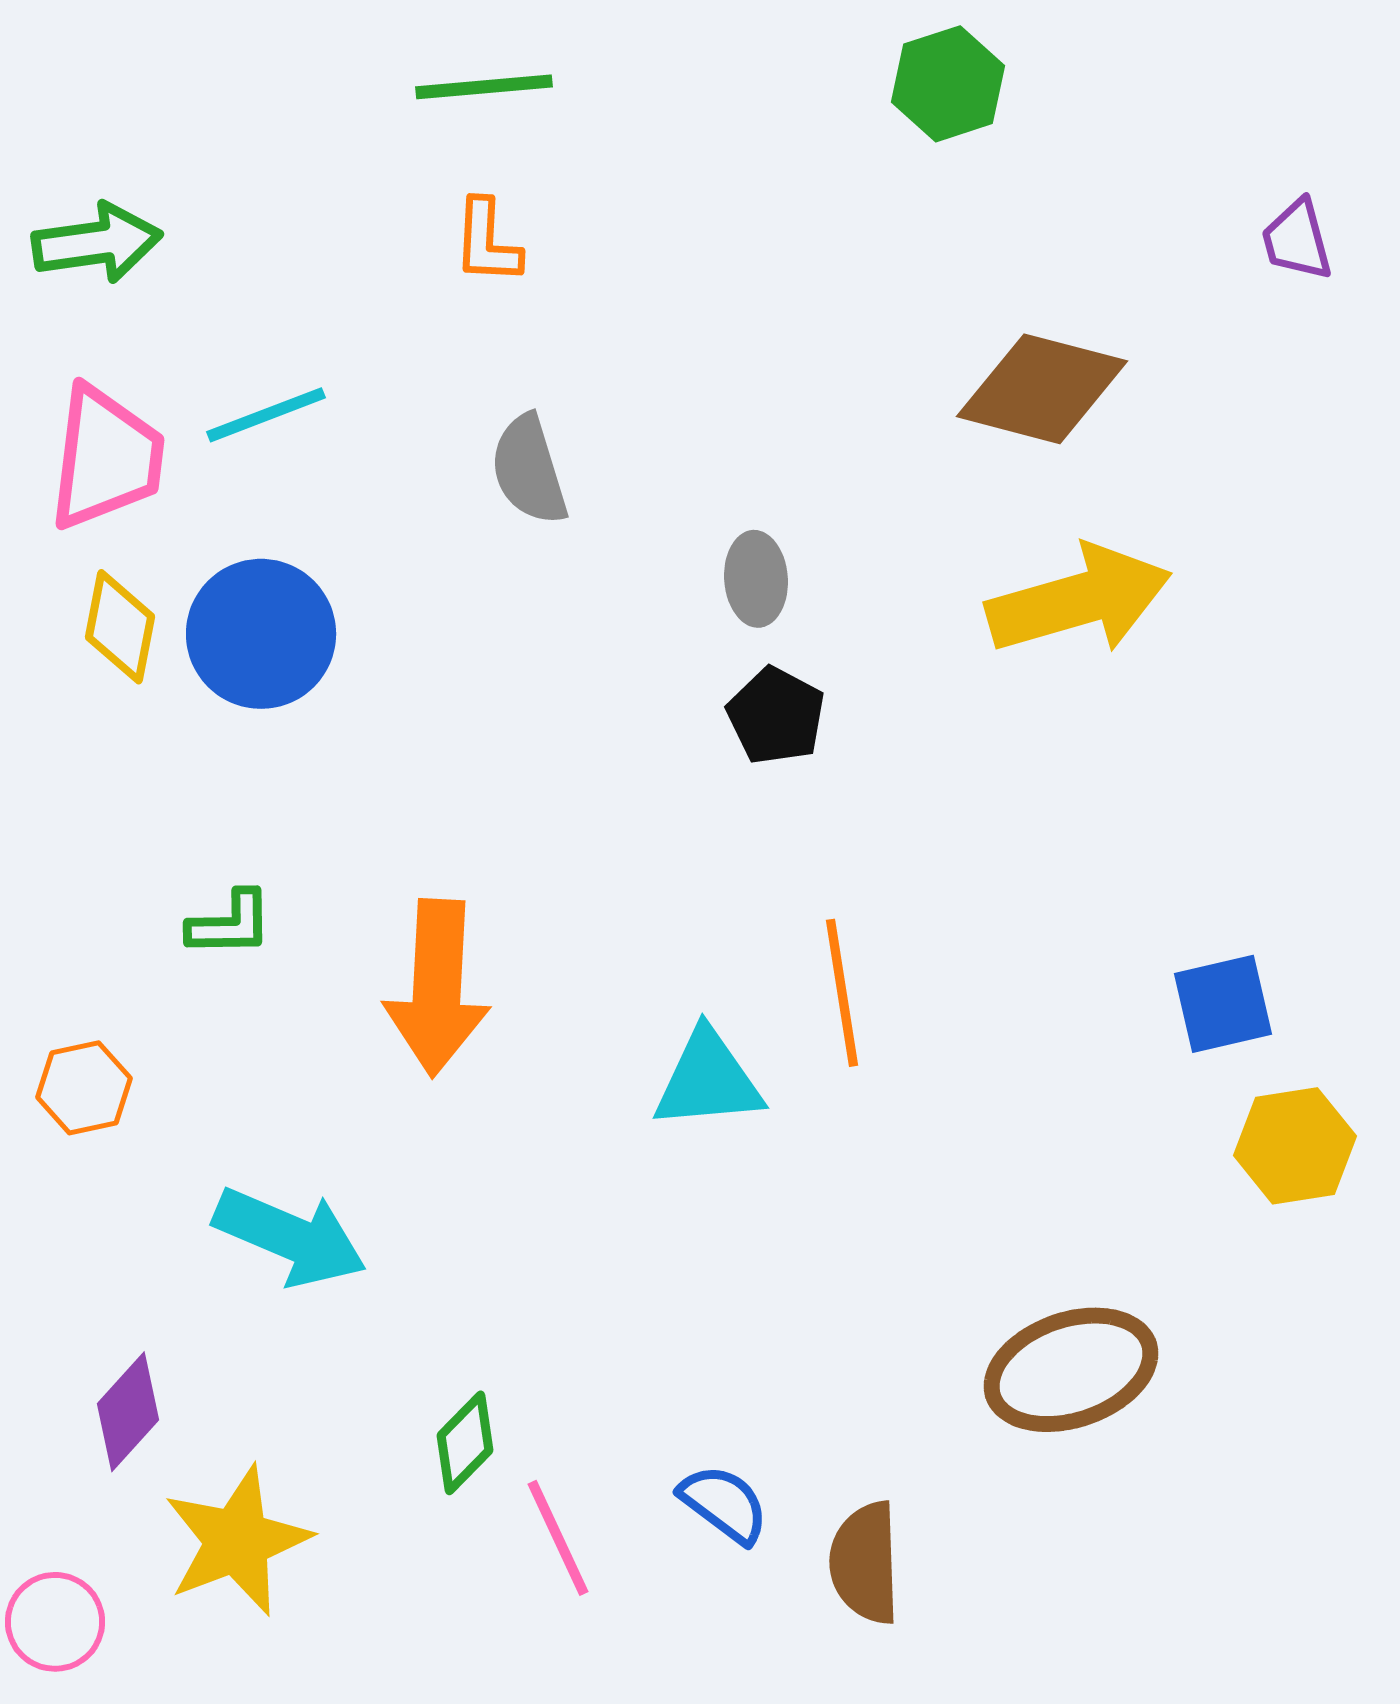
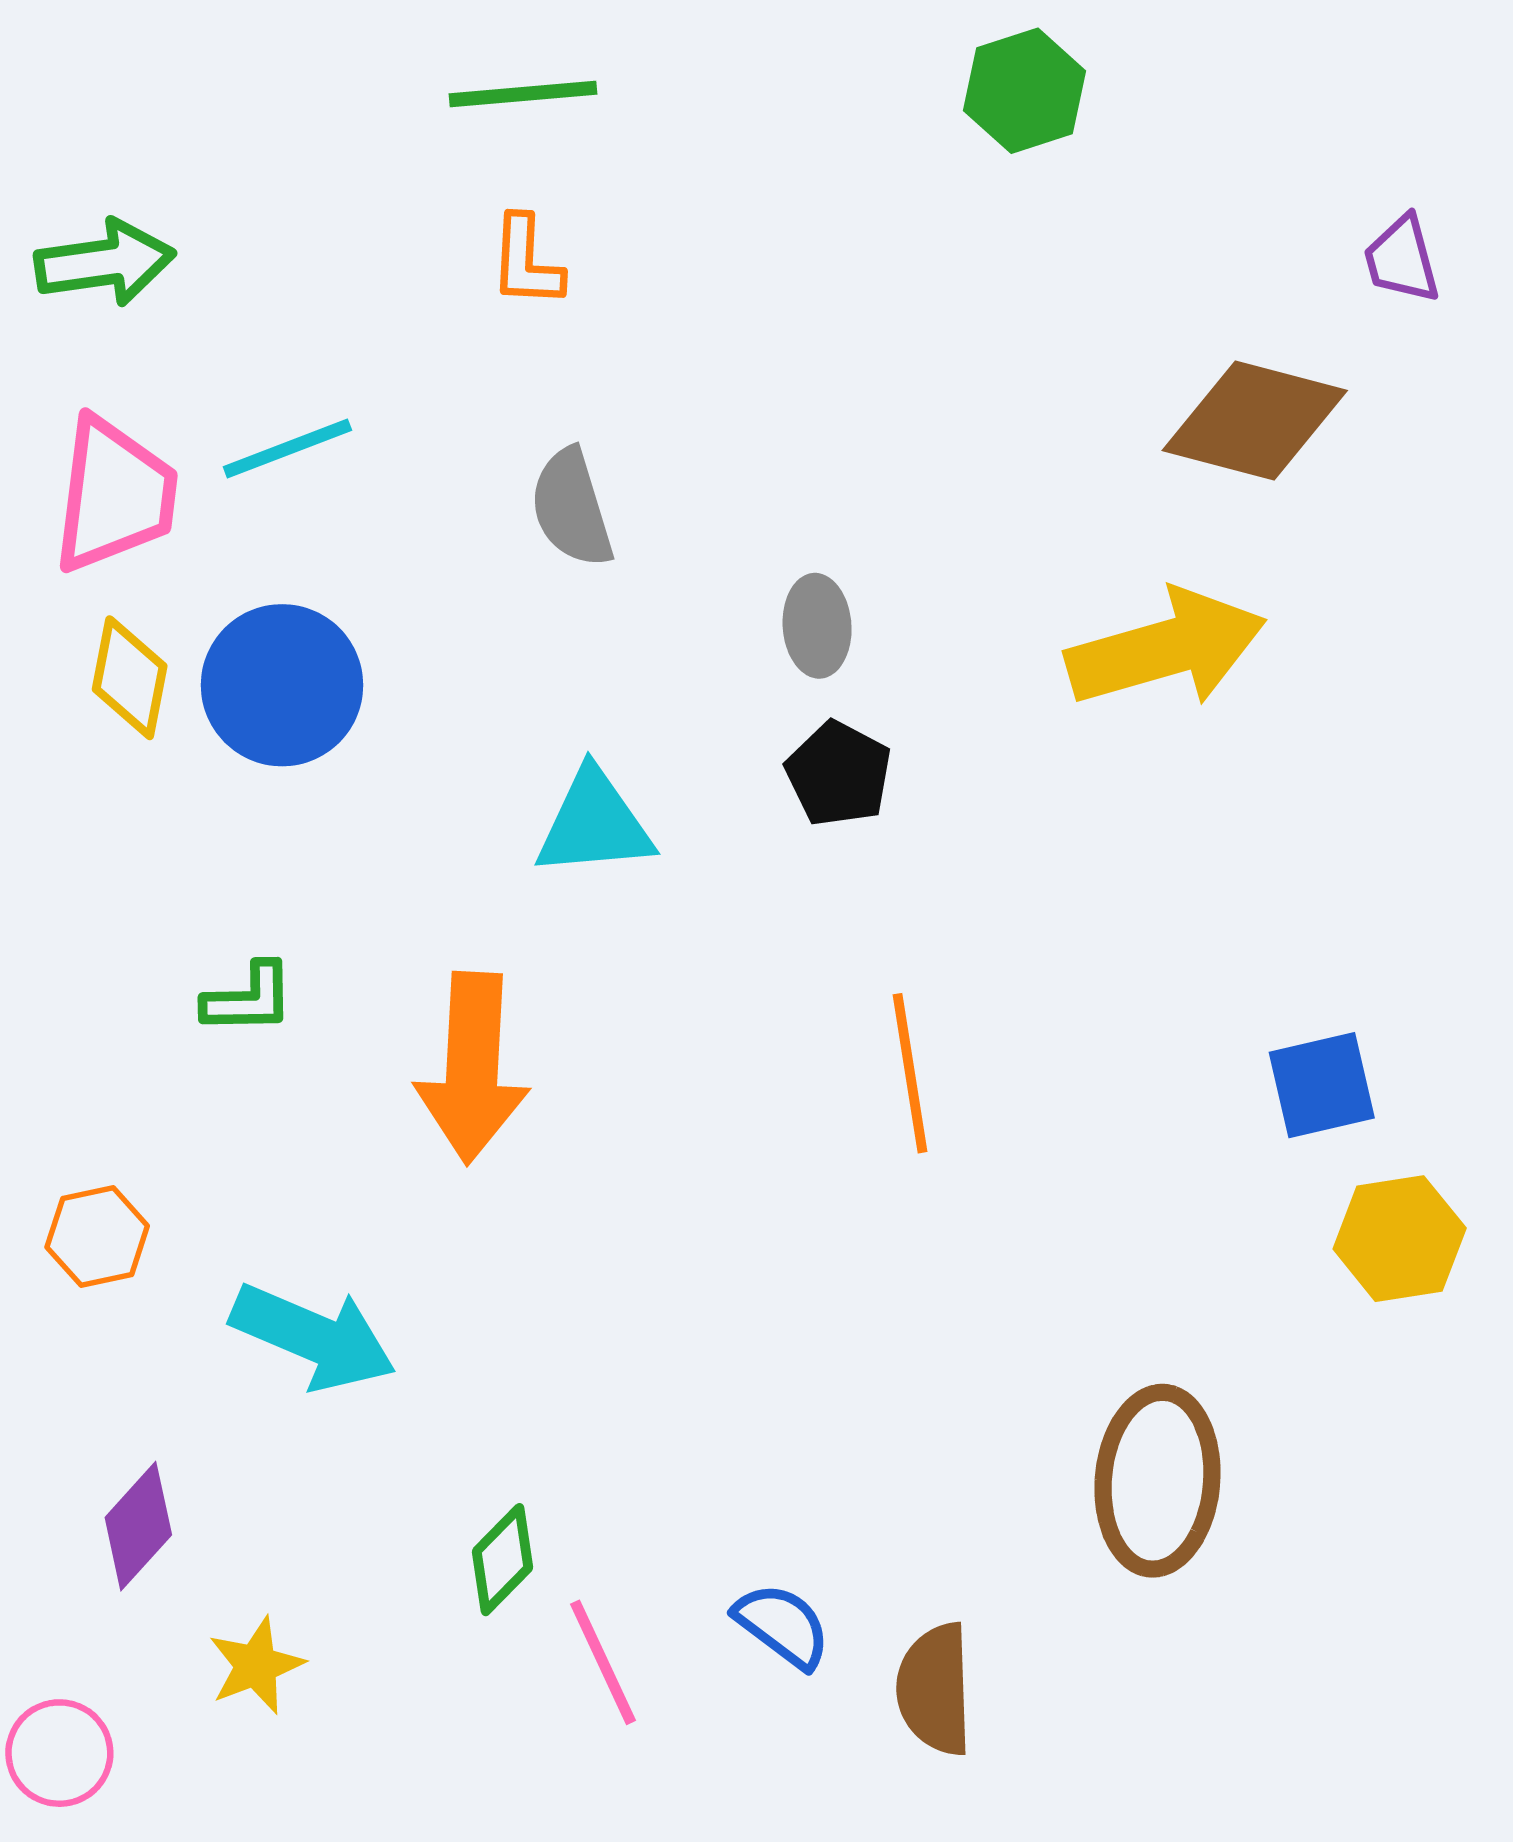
brown diamond: (1042, 389) -> (1255, 420), moved
cyan triangle: (708, 1080) -> (594, 824), moved
orange hexagon: (84, 1088) -> (97, 1236), moved
brown ellipse: (1071, 1370) -> (1157, 1481), turned -66
yellow star: (237, 1541) -> (256, 1666), size x0.6

